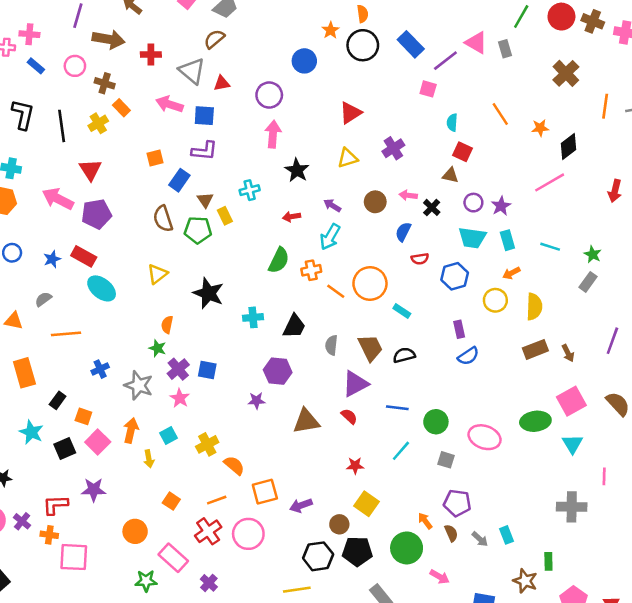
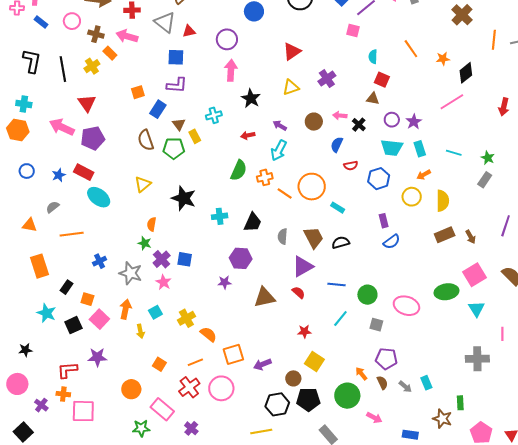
pink arrow: (169, 104) -> (127, 36), moved
purple cross: (22, 521) -> (41, 405), moved

